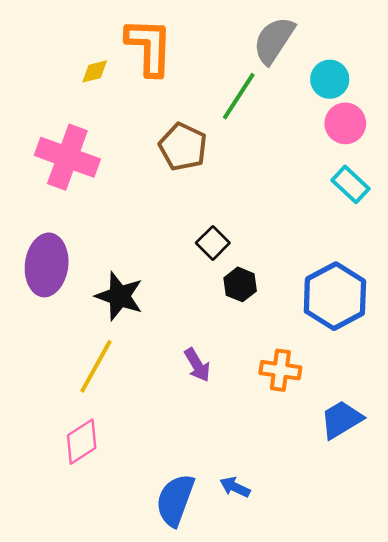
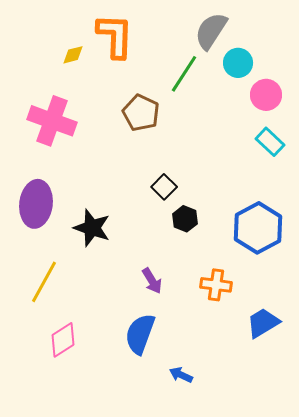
cyan circle: (330, 79) -> (238, 63), moved
yellow line: (96, 366) -> (44, 282), moved
blue semicircle: (175, 500) -> (140, 334), moved

